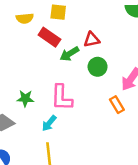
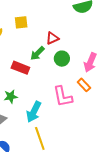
red rectangle: (49, 37) -> (20, 68), moved
pink L-shape: (62, 98) -> (63, 97), moved
cyan arrow: (49, 123) -> (34, 112), size x1.5

